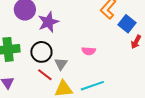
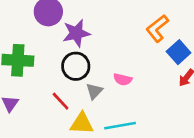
black circle: (41, 52) -> (76, 66), moved
gray triangle: (61, 64) -> (94, 91), moved

